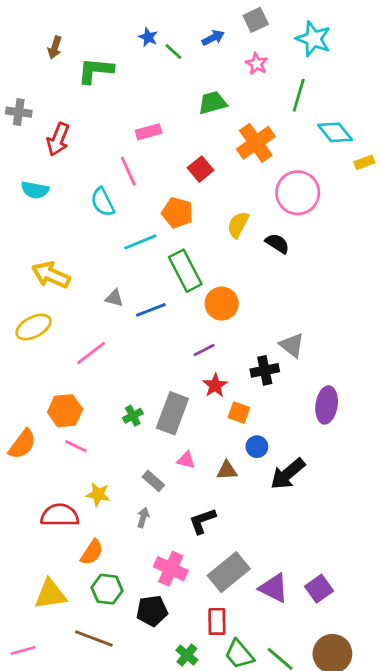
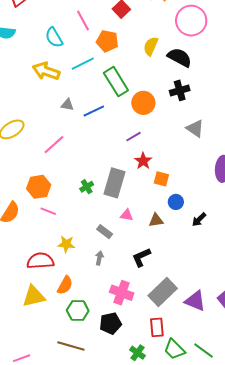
pink line: (128, 171) -> (83, 21), moved
black semicircle: (277, 243) -> (180, 57), size x1.4
yellow arrow: (51, 275) -> (46, 71), moved
black cross: (265, 370) -> (180, 90), moved
black arrow: (288, 474) -> (199, 219), size x0.6
yellow triangle: (50, 594) -> (34, 296), moved

